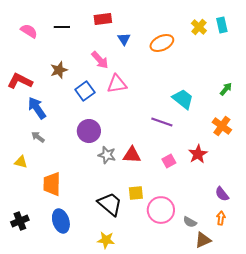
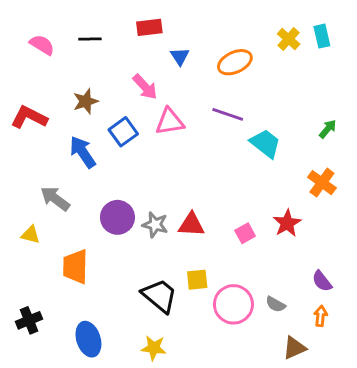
blue arrow: (37, 108) -> (83, 152), moved
purple line: (162, 122) -> (228, 114), moved
purple circle: (89, 131) -> (117, 217), moved
gray arrow: (38, 137) -> (55, 198), size x1.5
blue ellipse: (61, 221) -> (88, 339), moved
gray semicircle: (190, 222) -> (276, 304), moved

